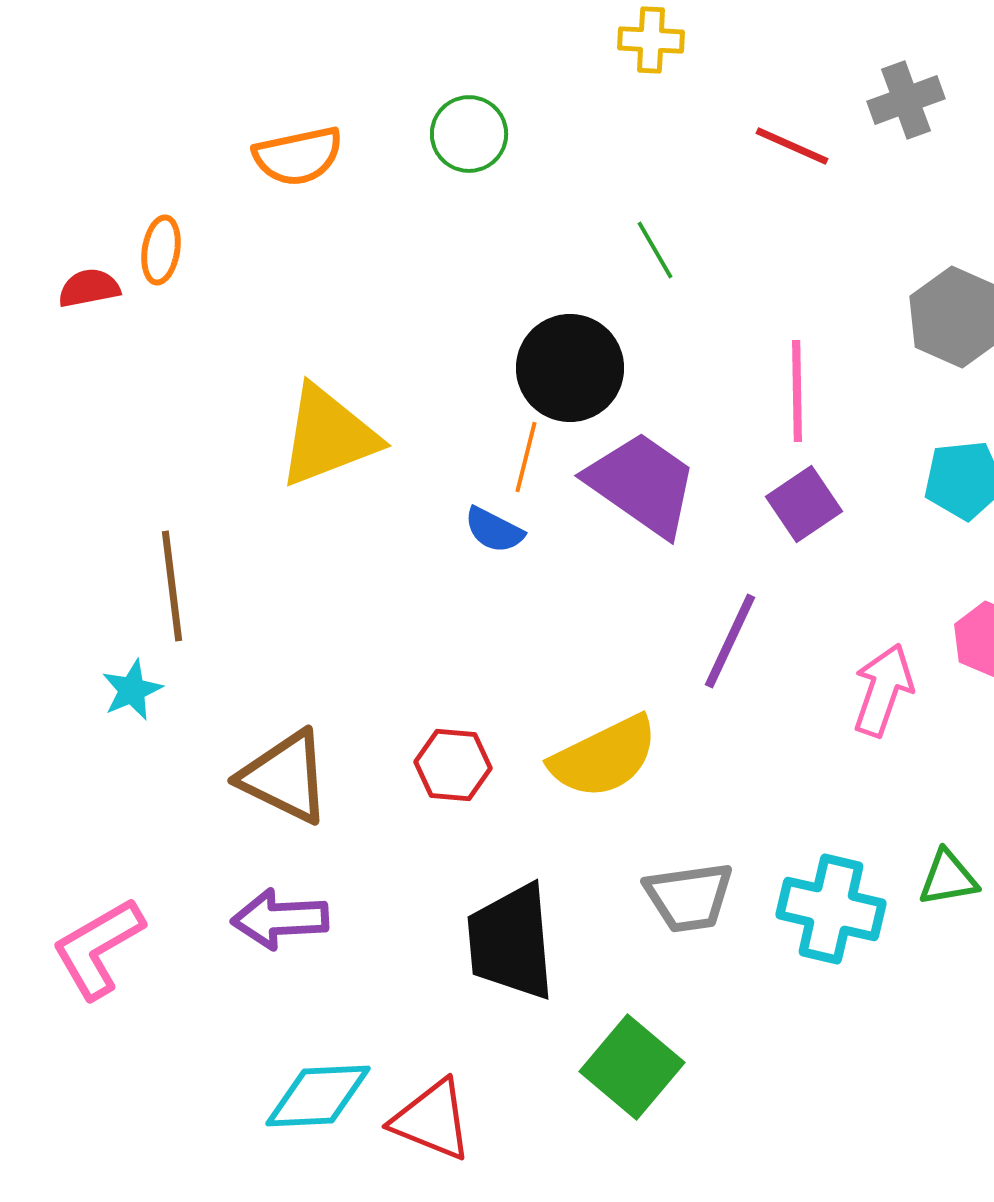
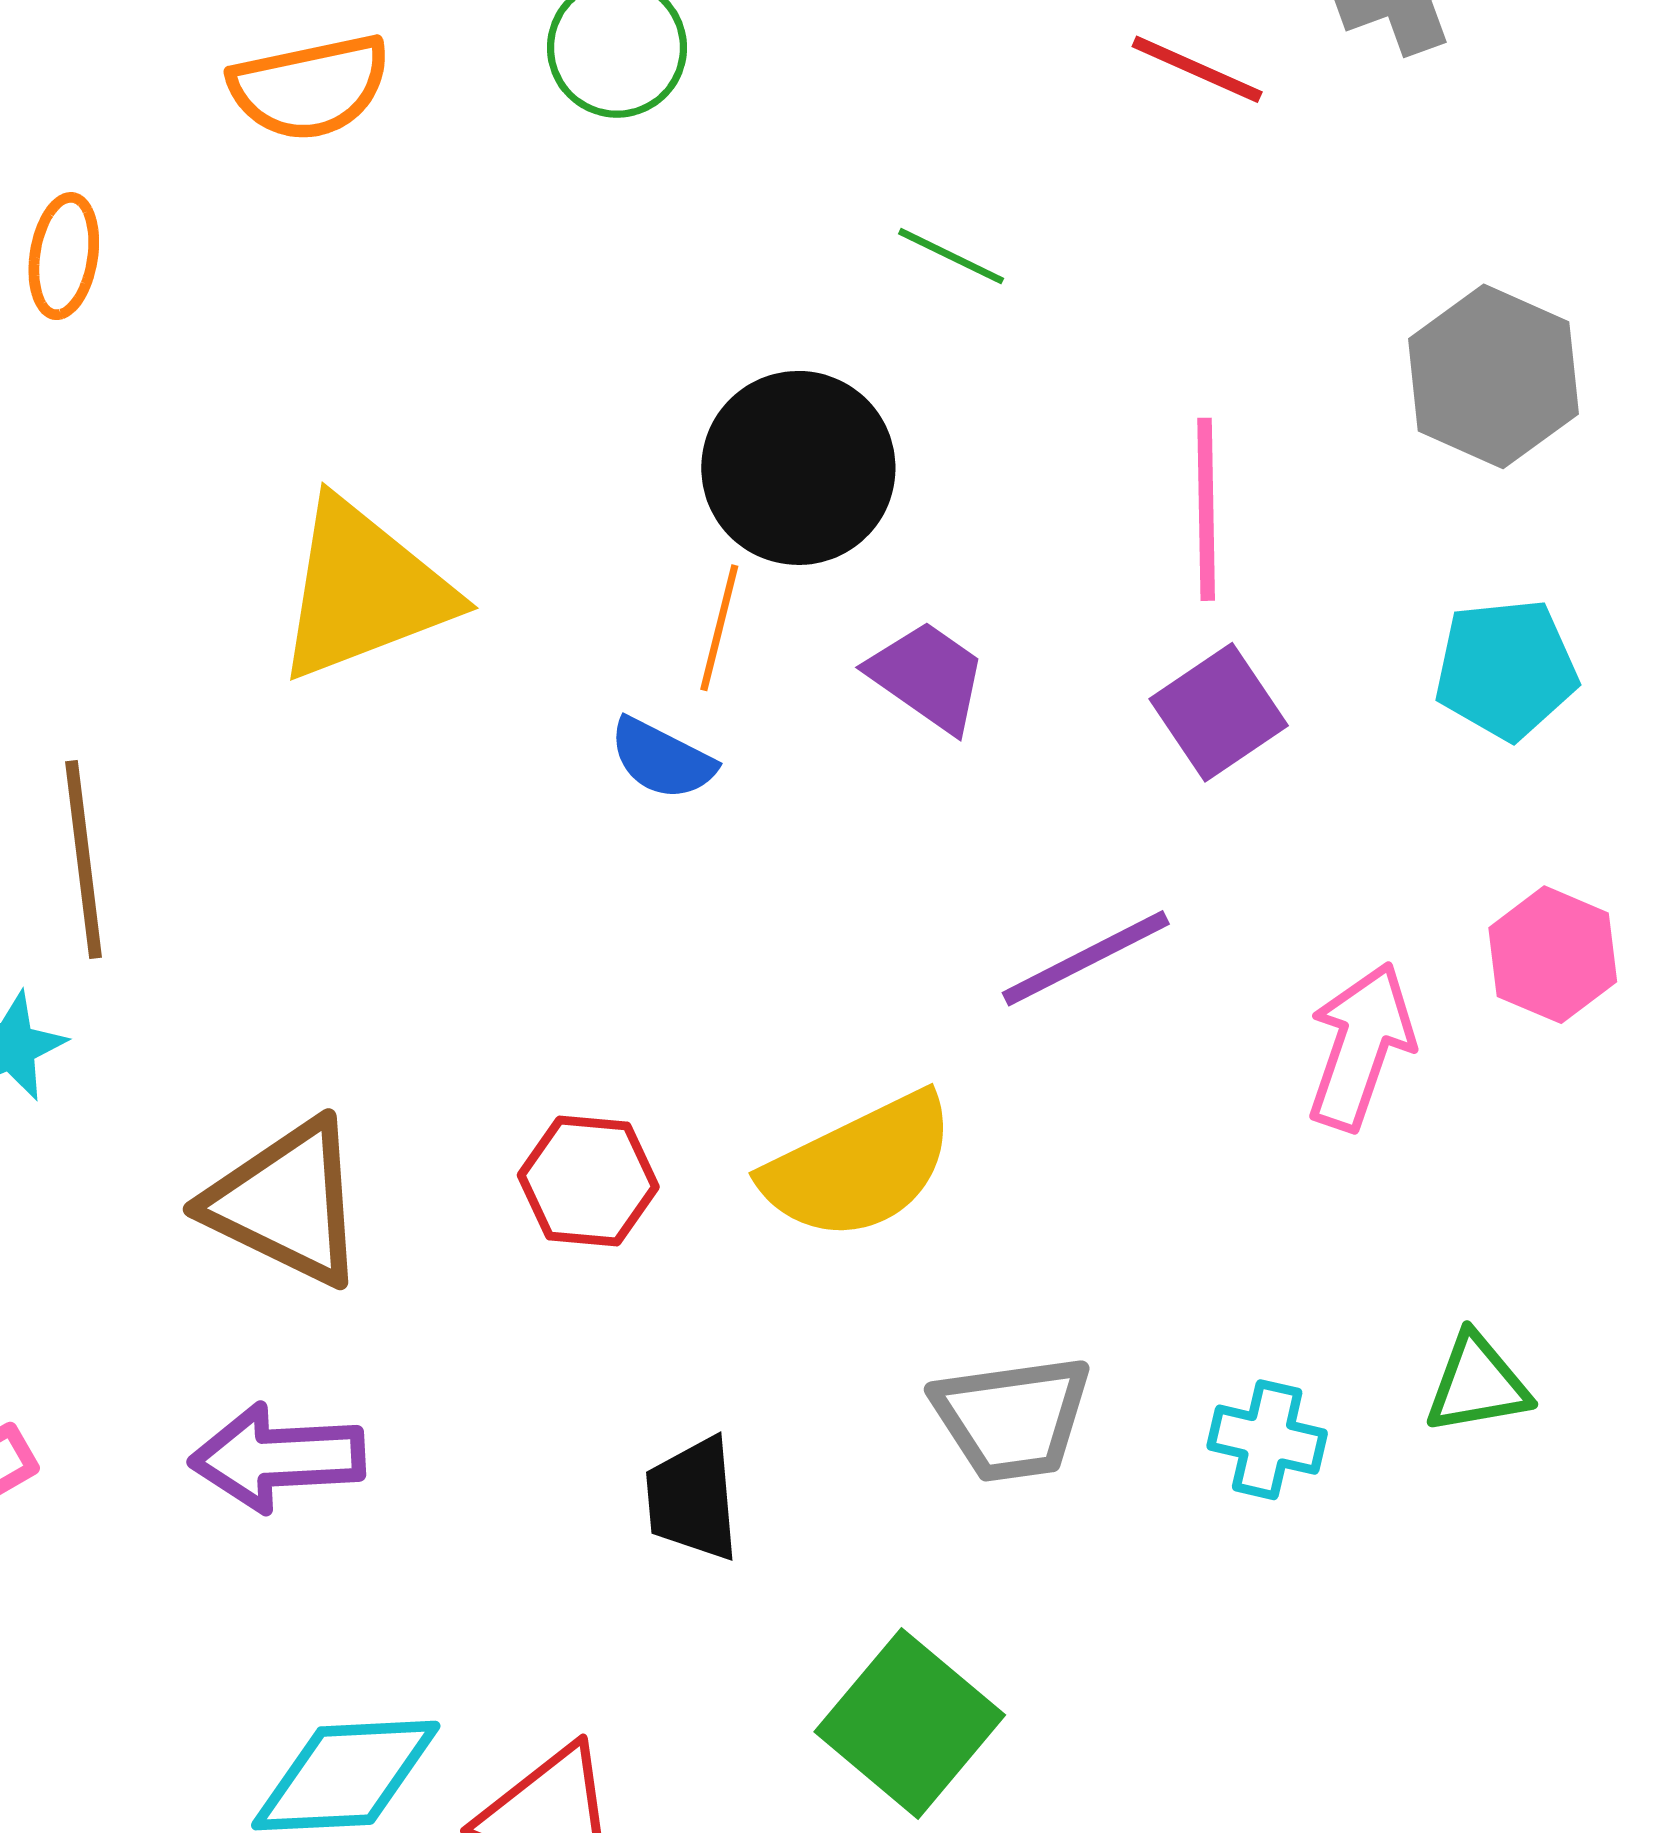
green line: (655, 250) -> (951, 256), turned -34
purple trapezoid: (642, 484) -> (928, 676), size x0.6
purple line: (730, 641) -> (1086, 958), turned 38
cyan cross: (831, 909) -> (1267, 1440), size x0.6
black trapezoid: (511, 942) -> (692, 1499), size x0.6

